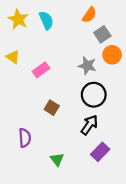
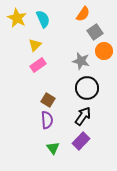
yellow triangle: (13, 57) -> (35, 45), moved, turned 40
purple semicircle: (25, 138) -> (47, 120), moved
purple rectangle: (100, 152) -> (81, 141), moved

